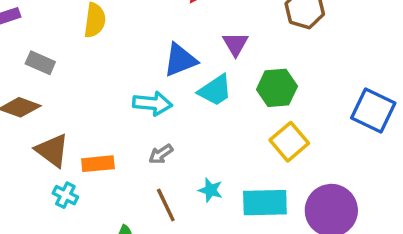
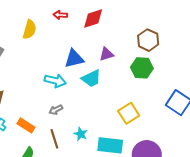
purple triangle: (235, 44) -> (106, 54), turned 35
green hexagon: (277, 88) -> (142, 68), moved
orange rectangle: (98, 164) -> (26, 125), moved, turned 30

